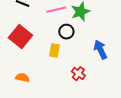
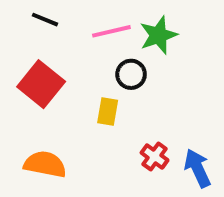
blue arrow: (100, 50) -> (198, 168), moved
orange semicircle: (22, 78) -> (45, 164), size x1.5

